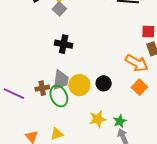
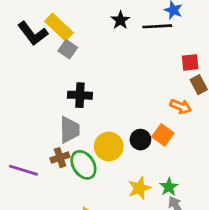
orange arrow: (137, 63) -> (181, 106), size x0.7
gray trapezoid: (61, 80) -> (70, 130), moved
orange square: (139, 87) -> (163, 135), moved

